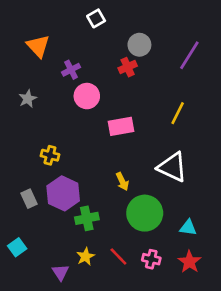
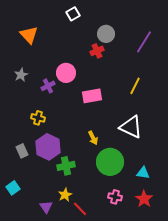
purple cross: (71, 70) -> (48, 86), moved
red line: (118, 257) -> (80, 209), moved

